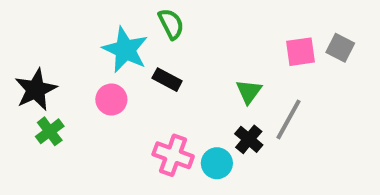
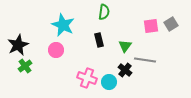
green semicircle: (171, 24) -> (104, 12), moved, turned 35
gray square: (340, 48) -> (171, 24), turned 32
black rectangle: (167, 80) -> (99, 40), moved, turned 48
gray line: (289, 119) -> (145, 60), turned 70

